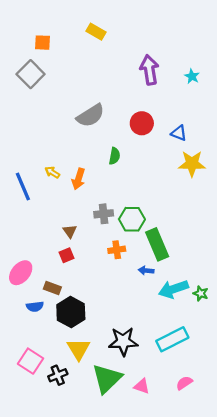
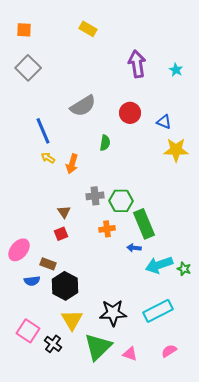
orange square: (43, 43) -> (24, 30), moved
blue line: (23, 187) -> (43, 131), moved
black cross: (58, 375) -> (53, 344), turned -30

